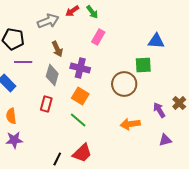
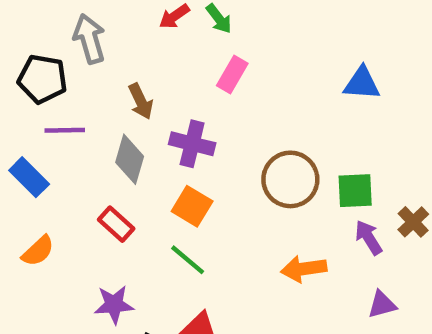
gray arrow: (48, 21) -> (89, 39), moved, turned -85
green square: (143, 65) -> (355, 191), moved
red rectangle: (46, 104) -> (116, 224), turned -63
orange semicircle: (11, 116) -> (38, 251), turned -126
purple star: (14, 140) -> (114, 305), moved

